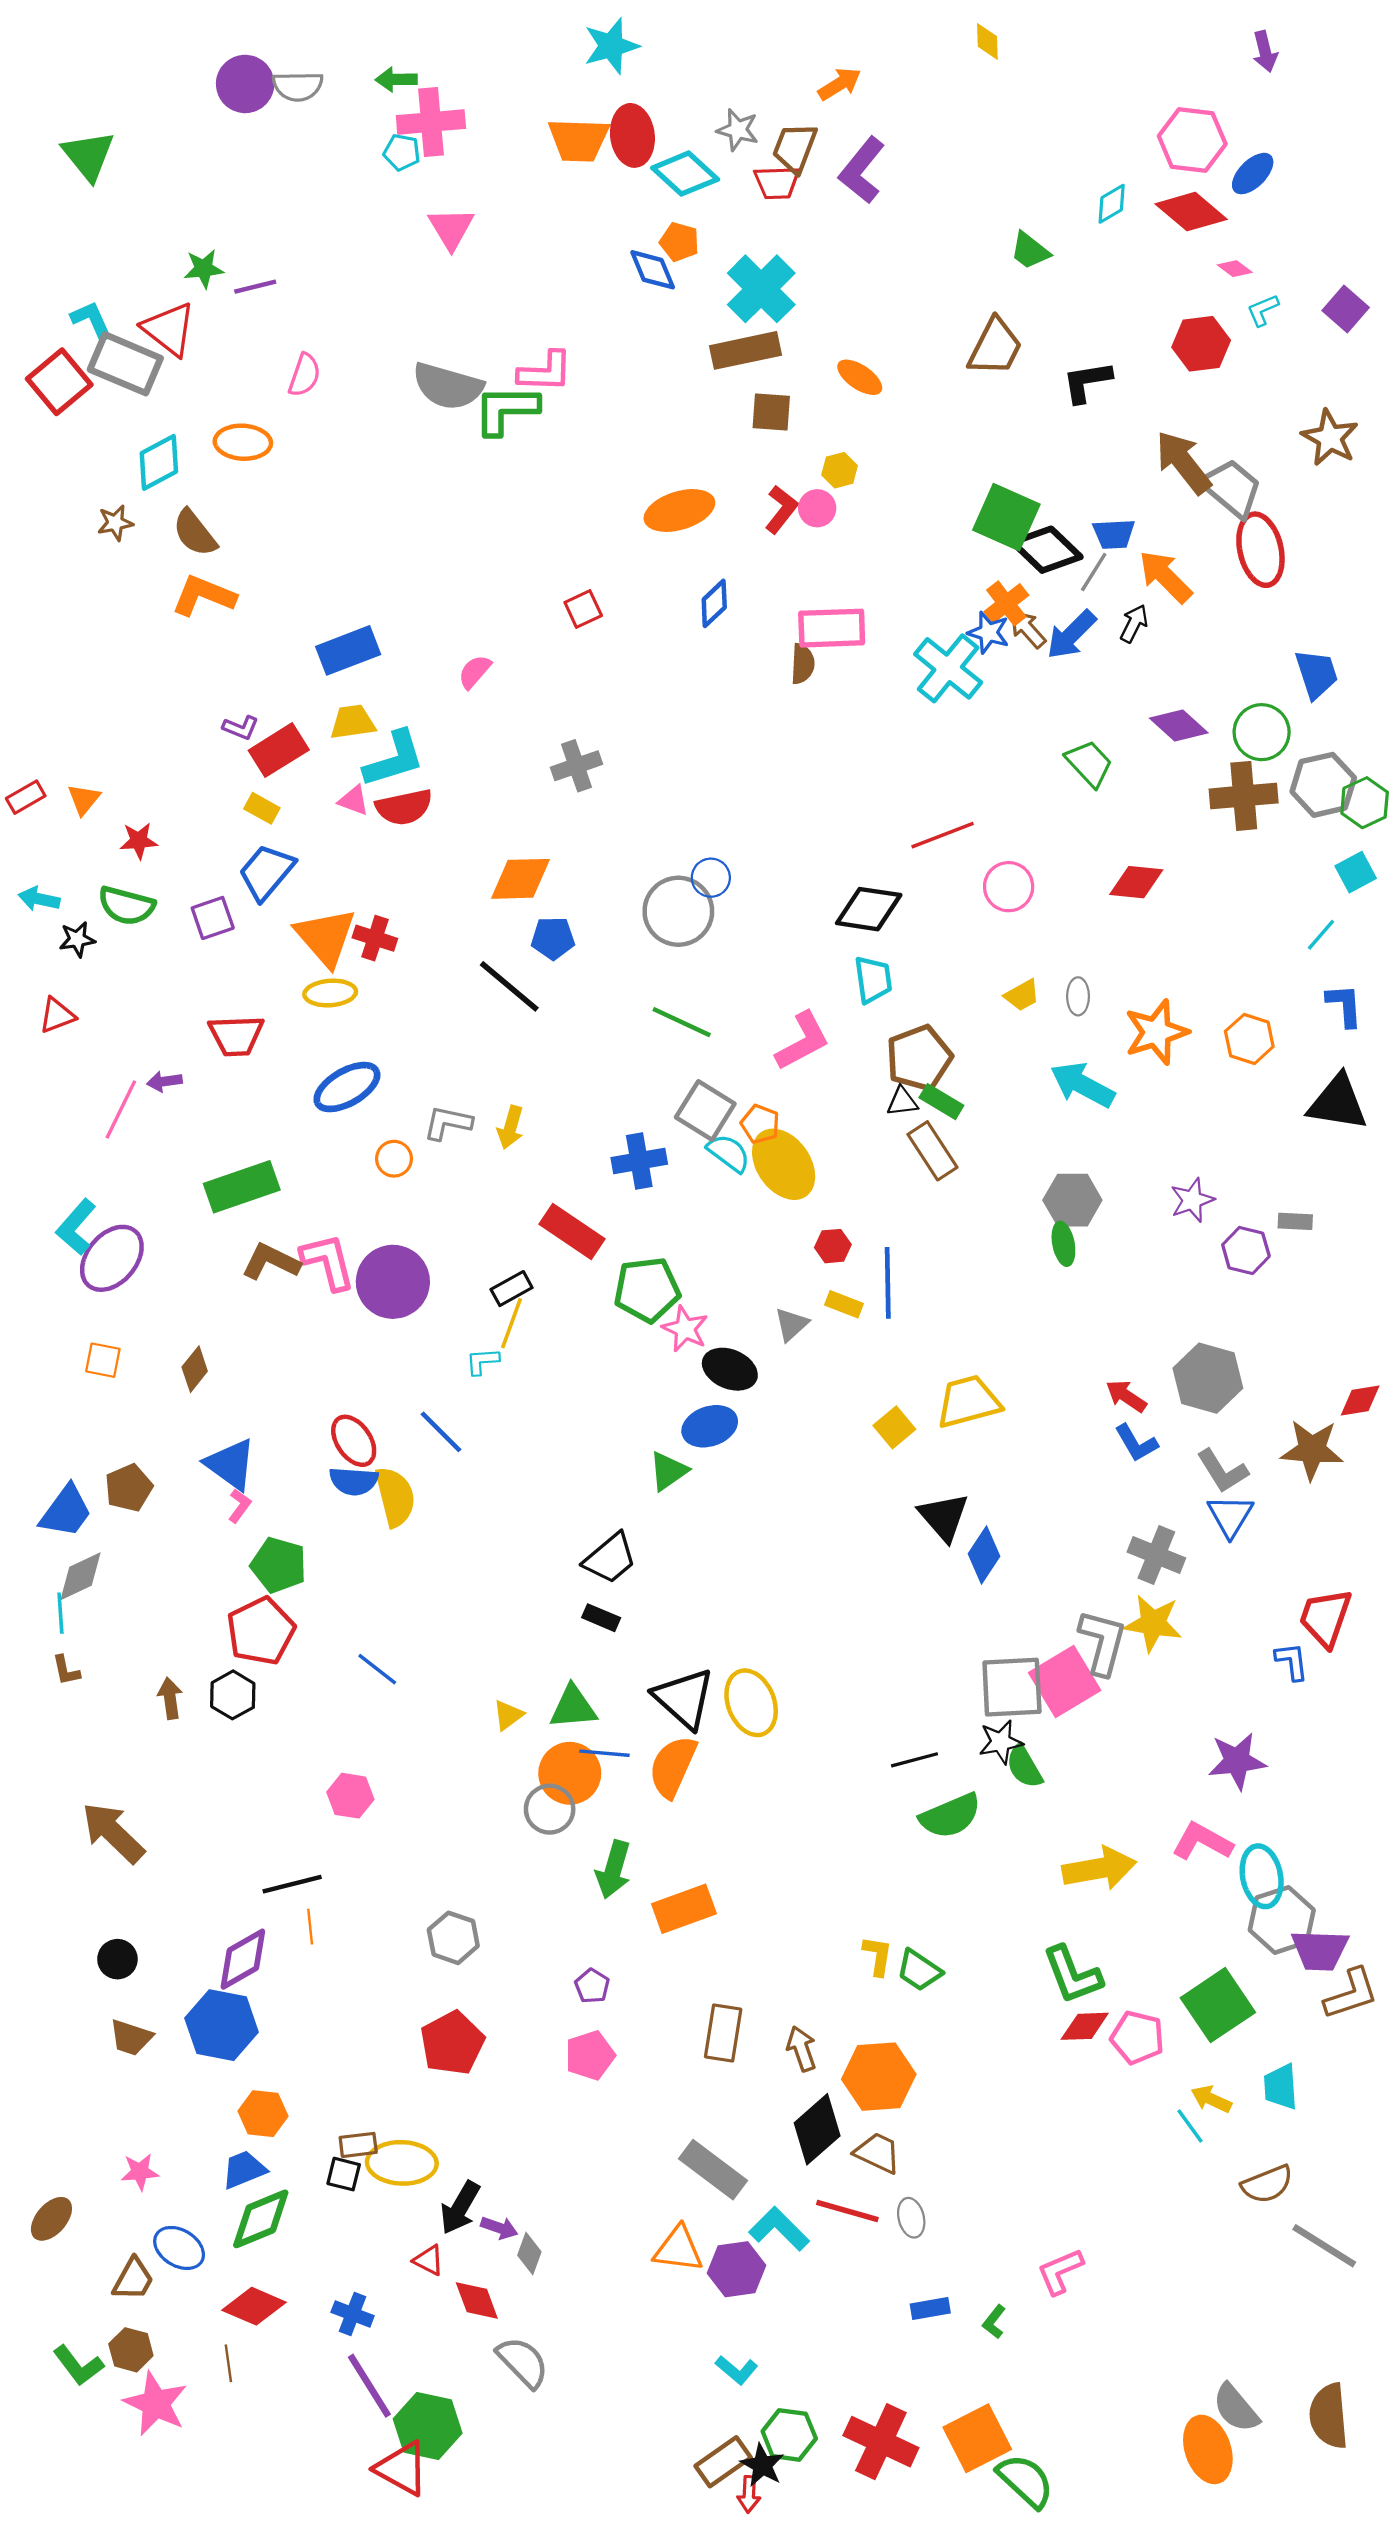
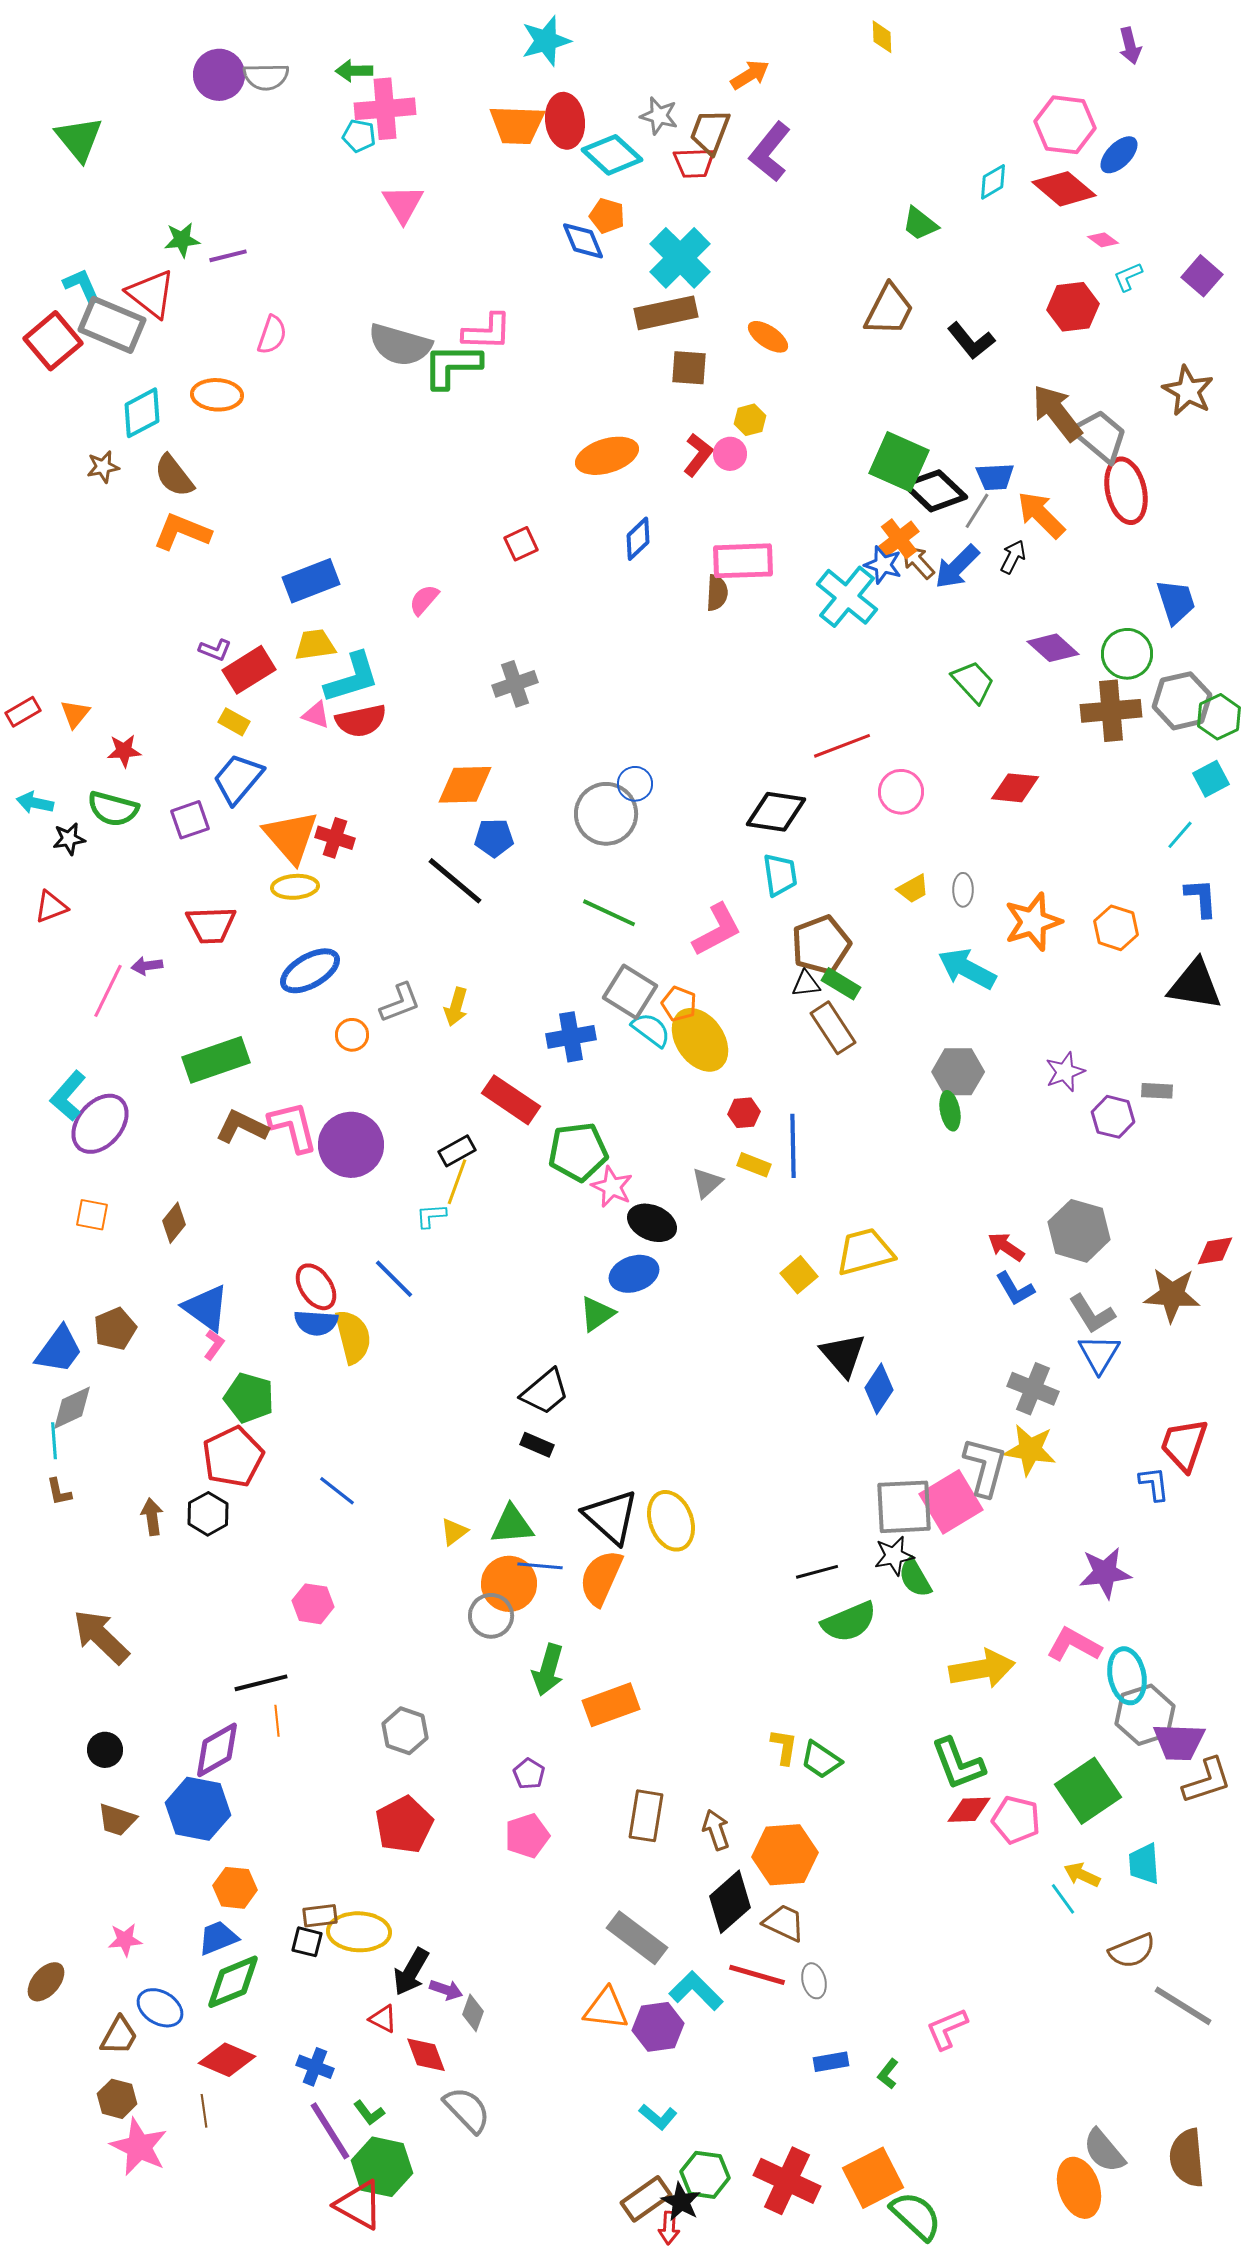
black L-shape: (1087, 382) -> (971, 341), turned -120
gray L-shape: (448, 1123) -> (400, 1003), turned 147
green L-shape: (78, 2366) -> (369, 2113), moved, size x0.7

